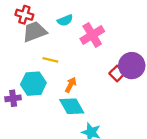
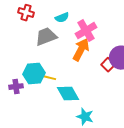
gray trapezoid: (35, 32) -> (46, 37), moved
yellow line: (50, 60) -> (49, 78), moved
orange arrow: (71, 85) -> (81, 50), moved, size x1.6

